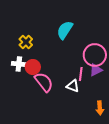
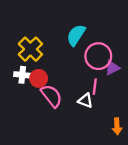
yellow cross: (26, 42) -> (30, 49), size x1.5
pink circle: (95, 55) -> (98, 56), moved
purple triangle: (96, 70) -> (112, 68), moved

